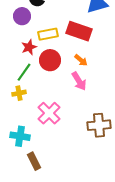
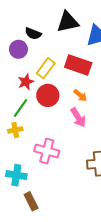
yellow rectangle: (48, 34) -> (46, 68), turned -42
pink cross: (49, 113) -> (47, 151), turned -30

